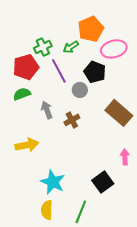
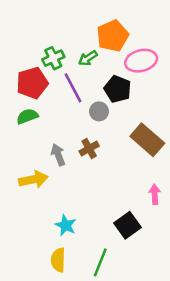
gray arrow: (47, 110) -> (58, 155), moved
cyan star: (53, 182) -> (66, 225), size x0.7

